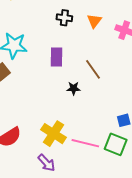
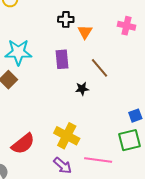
orange triangle: (94, 21) -> (85, 32), moved
pink line: (85, 143) -> (98, 160), moved
green square: (116, 144) -> (130, 140), turned -30

